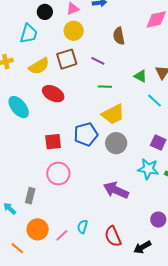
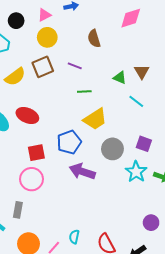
red ellipse: (53, 94) -> (27, 115), moved
gray circle: (116, 143) -> (112, 149), moved
cyan star: (148, 169) -> (136, 172), turned 30
pink circle: (58, 174) -> (32, 179), moved
purple arrow: (116, 190) -> (82, 172), moved

